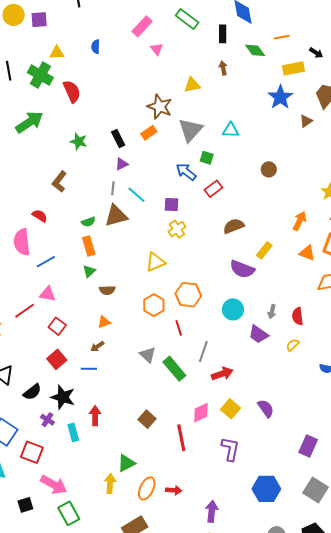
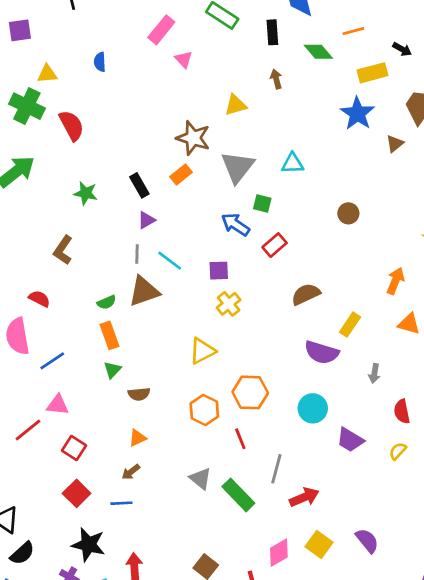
gray arrow: (272, 312) -> (374, 373), moved
black semicircle: (32, 392) -> (22, 553), moved

